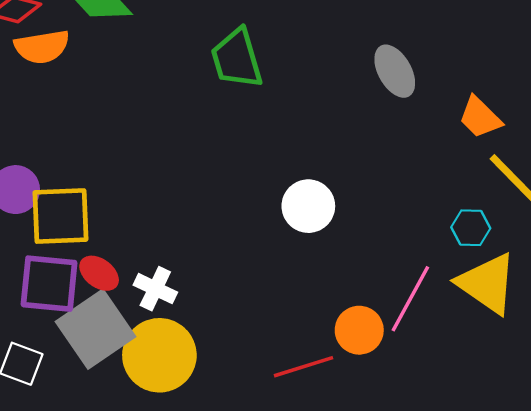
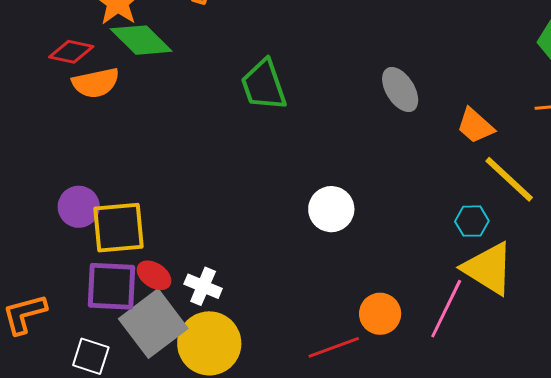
pink line: (410, 299) -> (446, 309), moved

